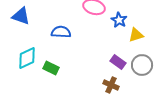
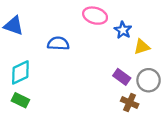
green rectangle: (51, 68) -> (20, 100), moved
brown cross: (111, 85) -> (130, 102), moved

